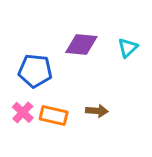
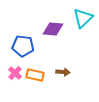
cyan triangle: (128, 48) -> (83, 18), moved, size x1.5

